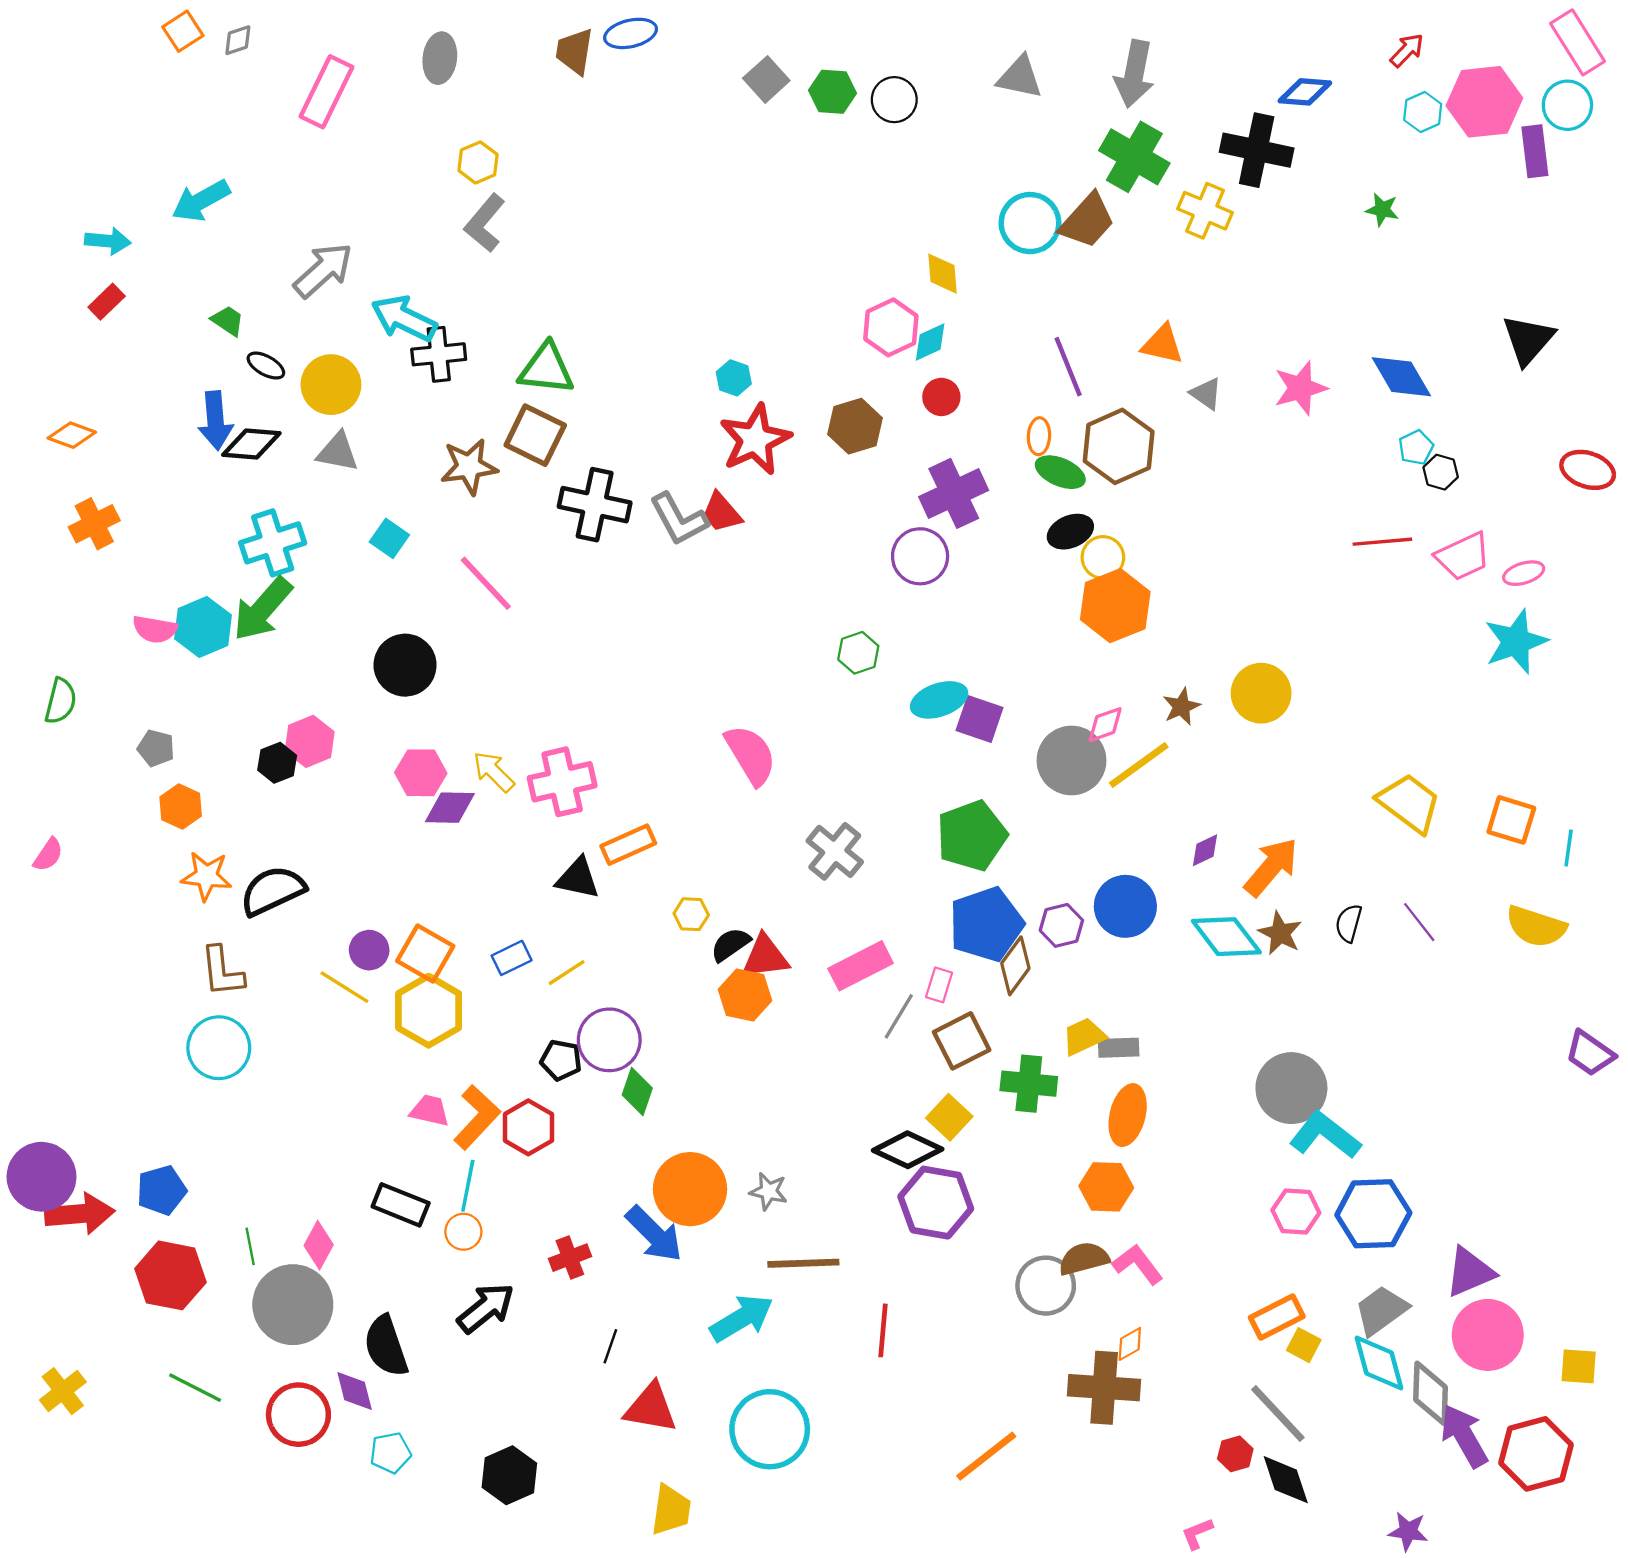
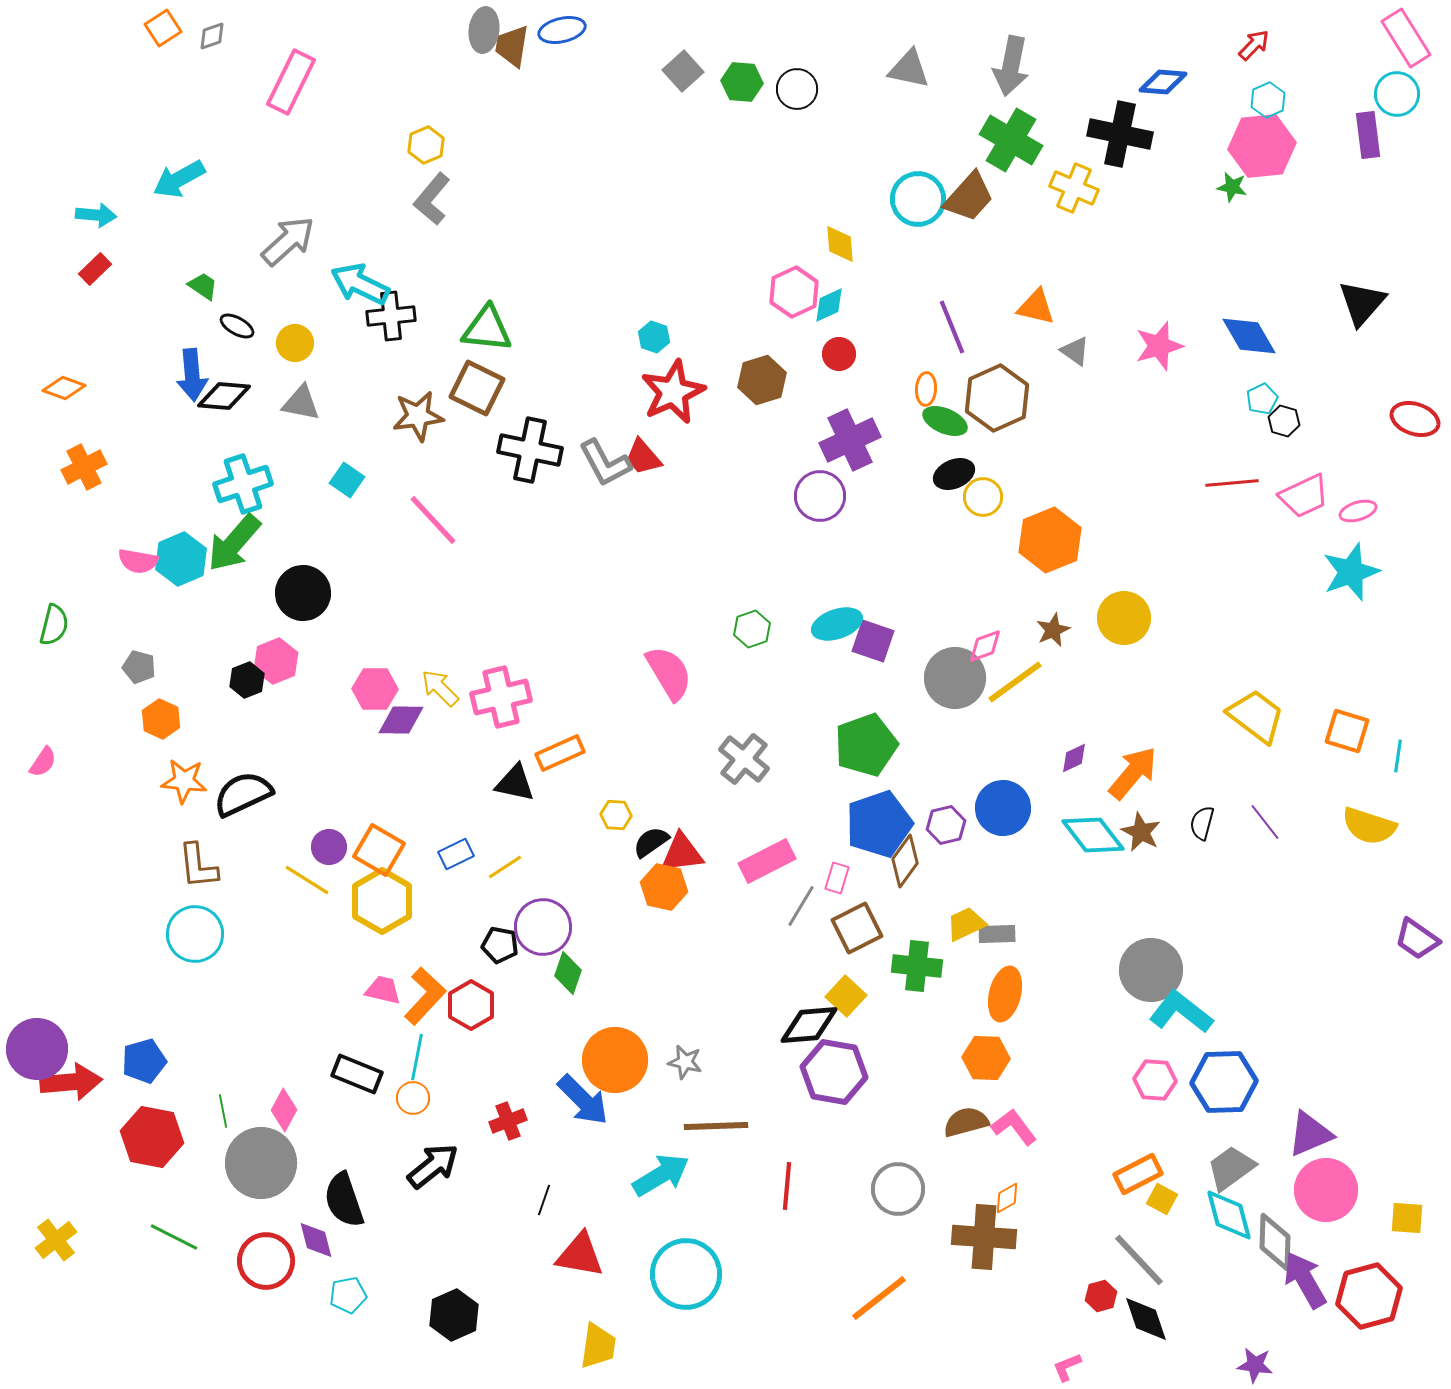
gray ellipse: (440, 58) -> (484, 30), moved
pink hexagon: (1484, 102) -> (1262, 146), moved
yellow circle: (331, 385) -> (295, 343), size x0.7
orange hexagon: (1115, 606) -> (1050, 540), moved
green hexagon: (858, 653) -> (752, 629), moved
black circle: (405, 665) -> (303, 593), moved
black diamond: (908, 1150) -> (809, 1025), turned -30
gray circle: (1046, 1286) -> (898, 1189), moved

